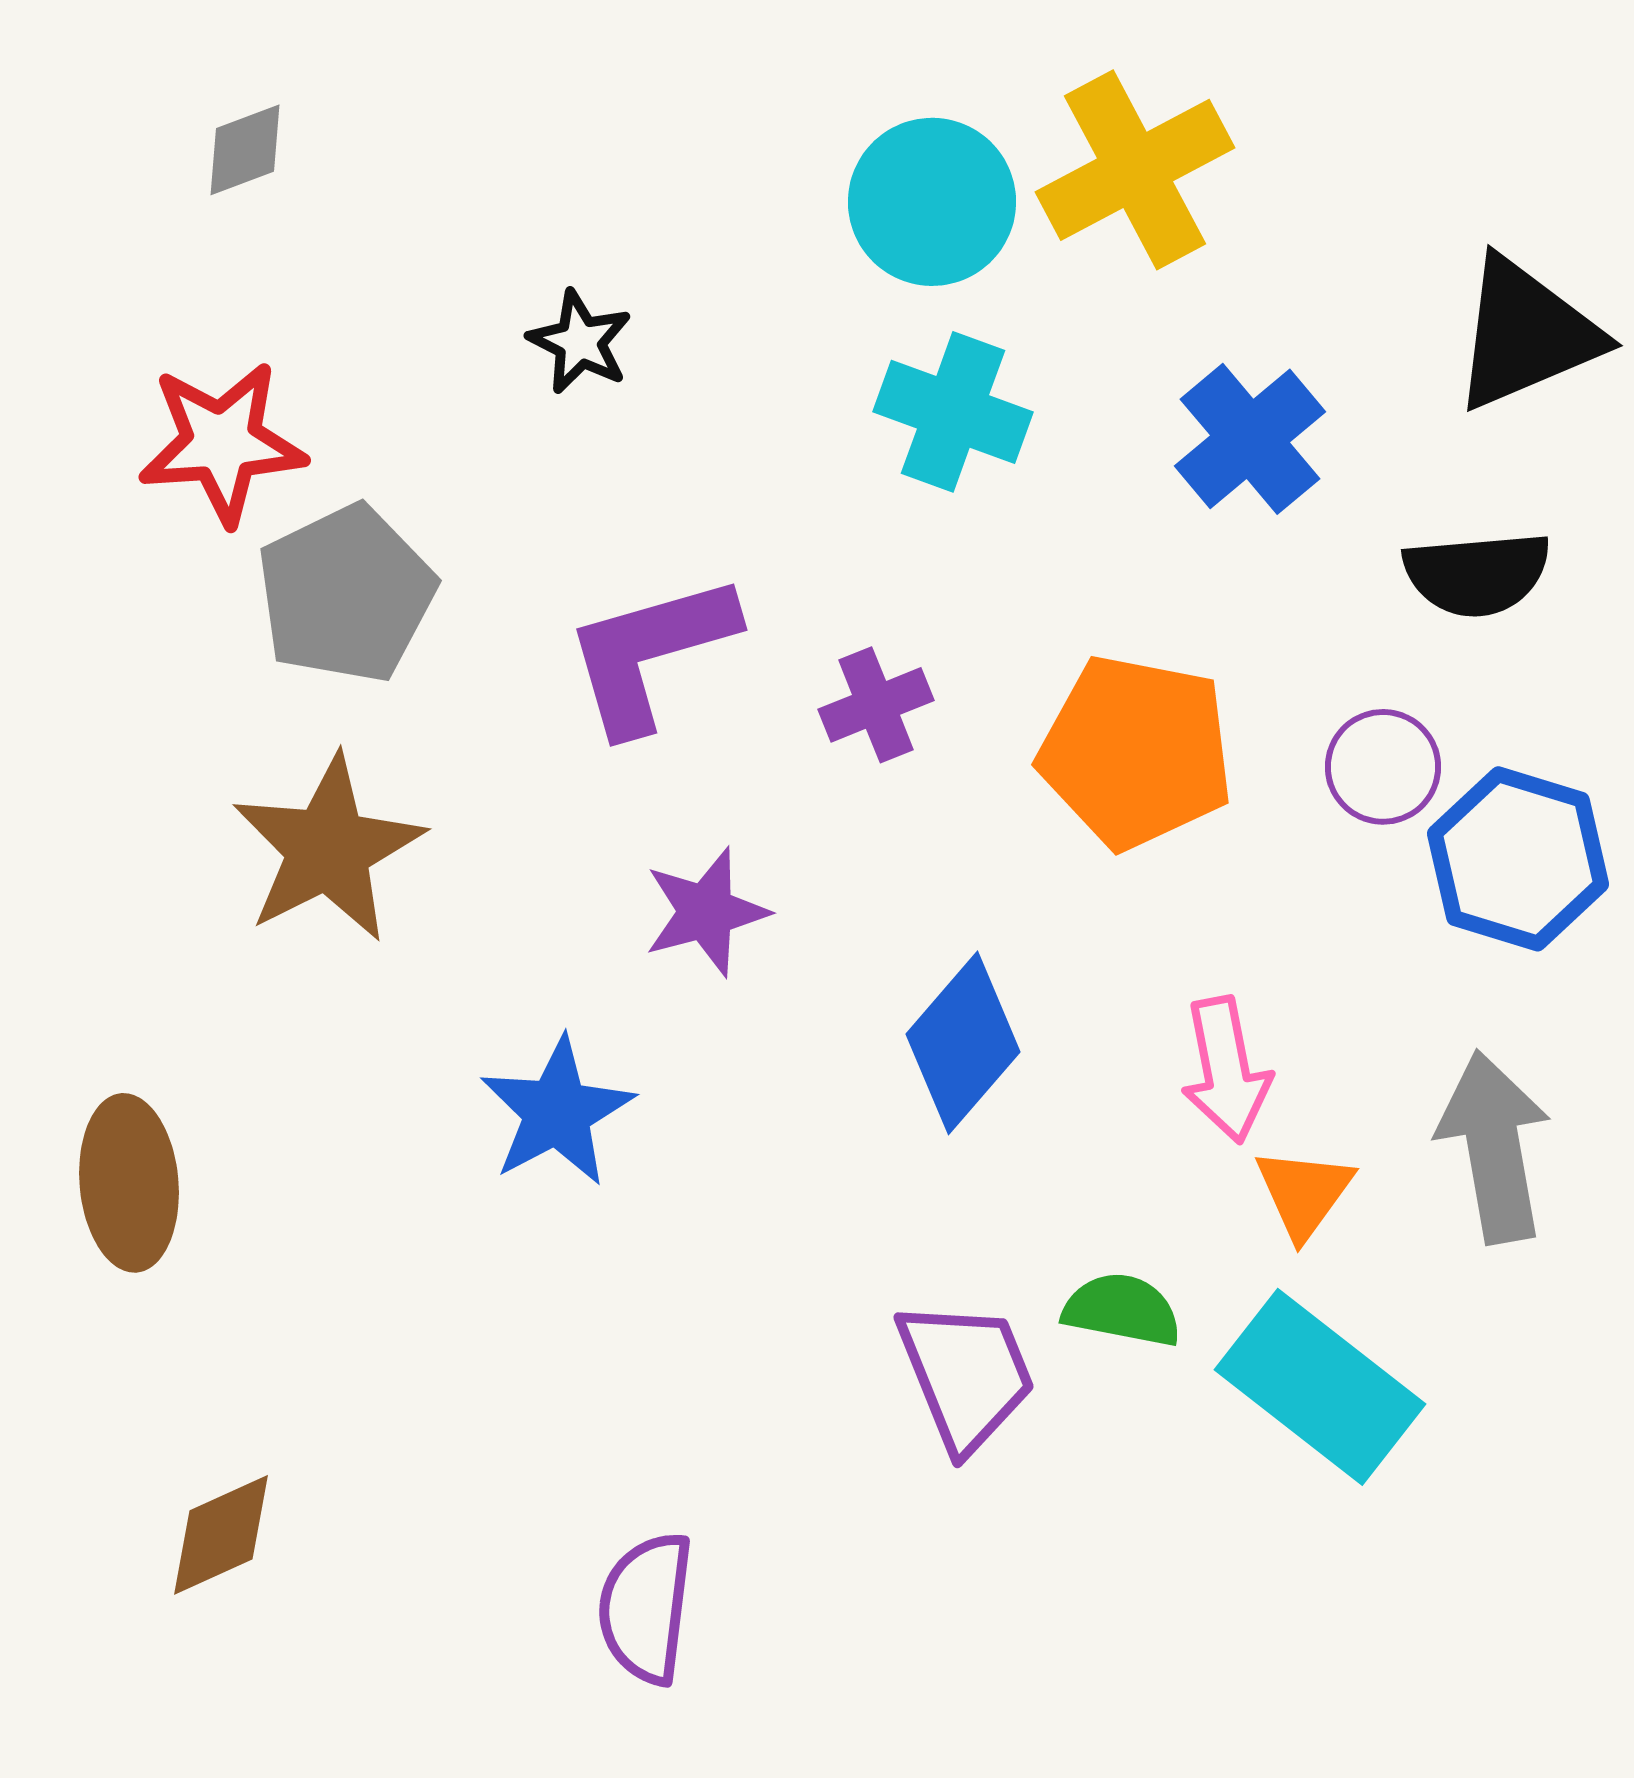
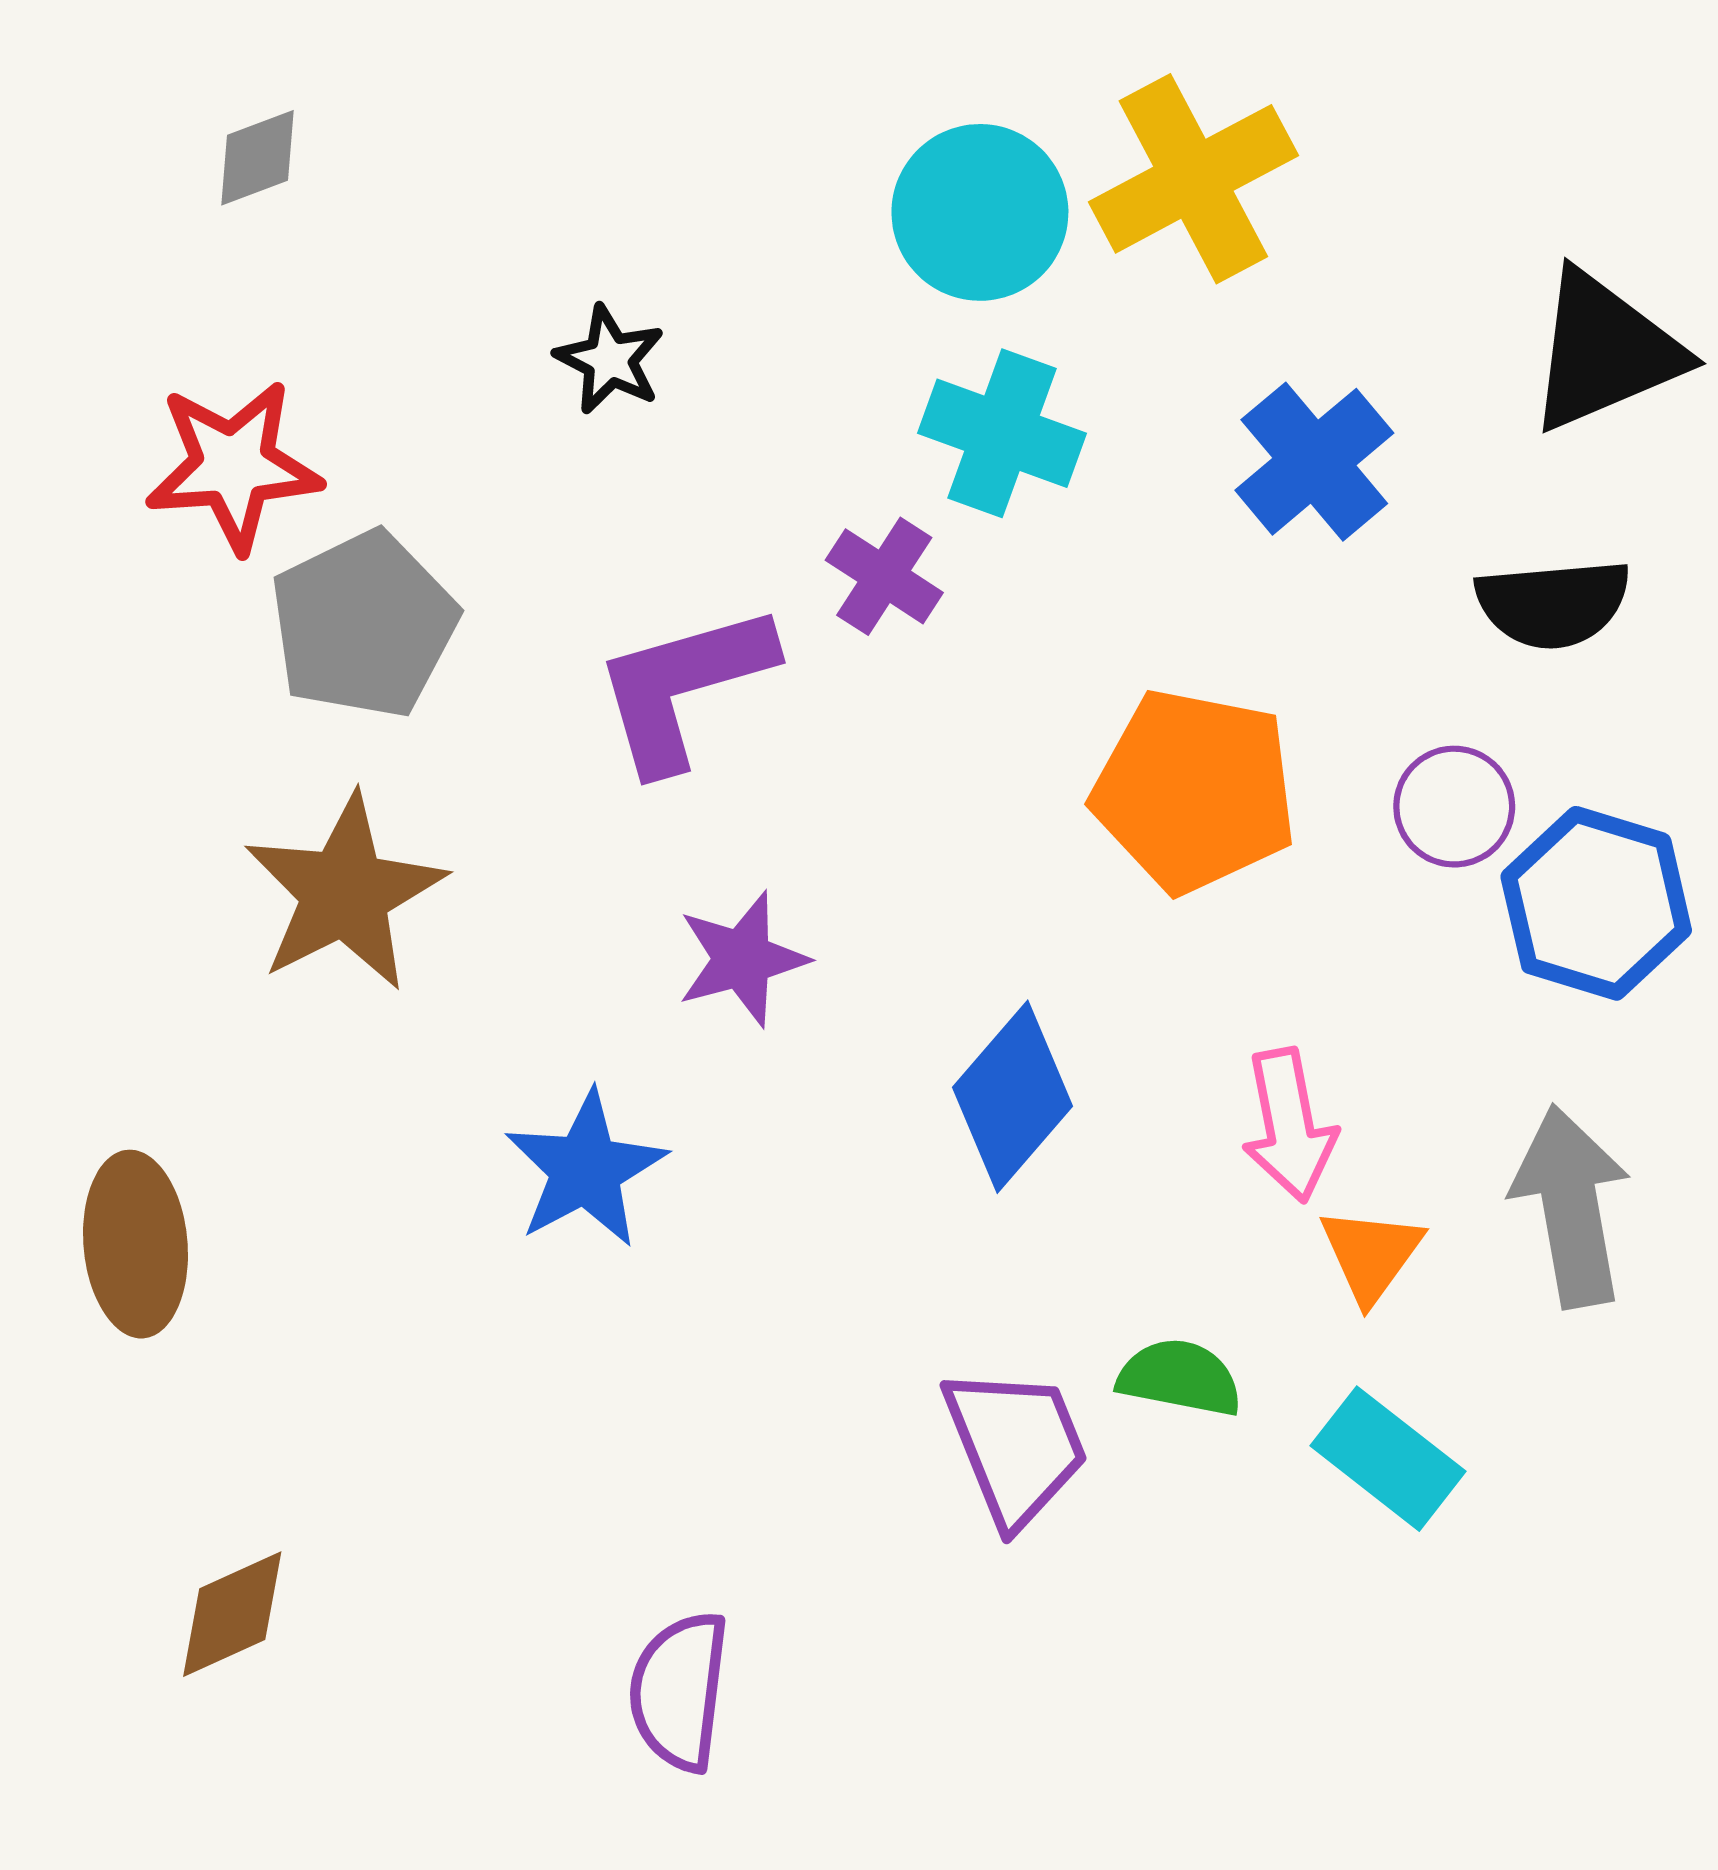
purple cross: (876, 705) -> (884, 576), moved, turned -35
cyan rectangle: (1320, 1387) -> (1388, 1459), size x0.7

